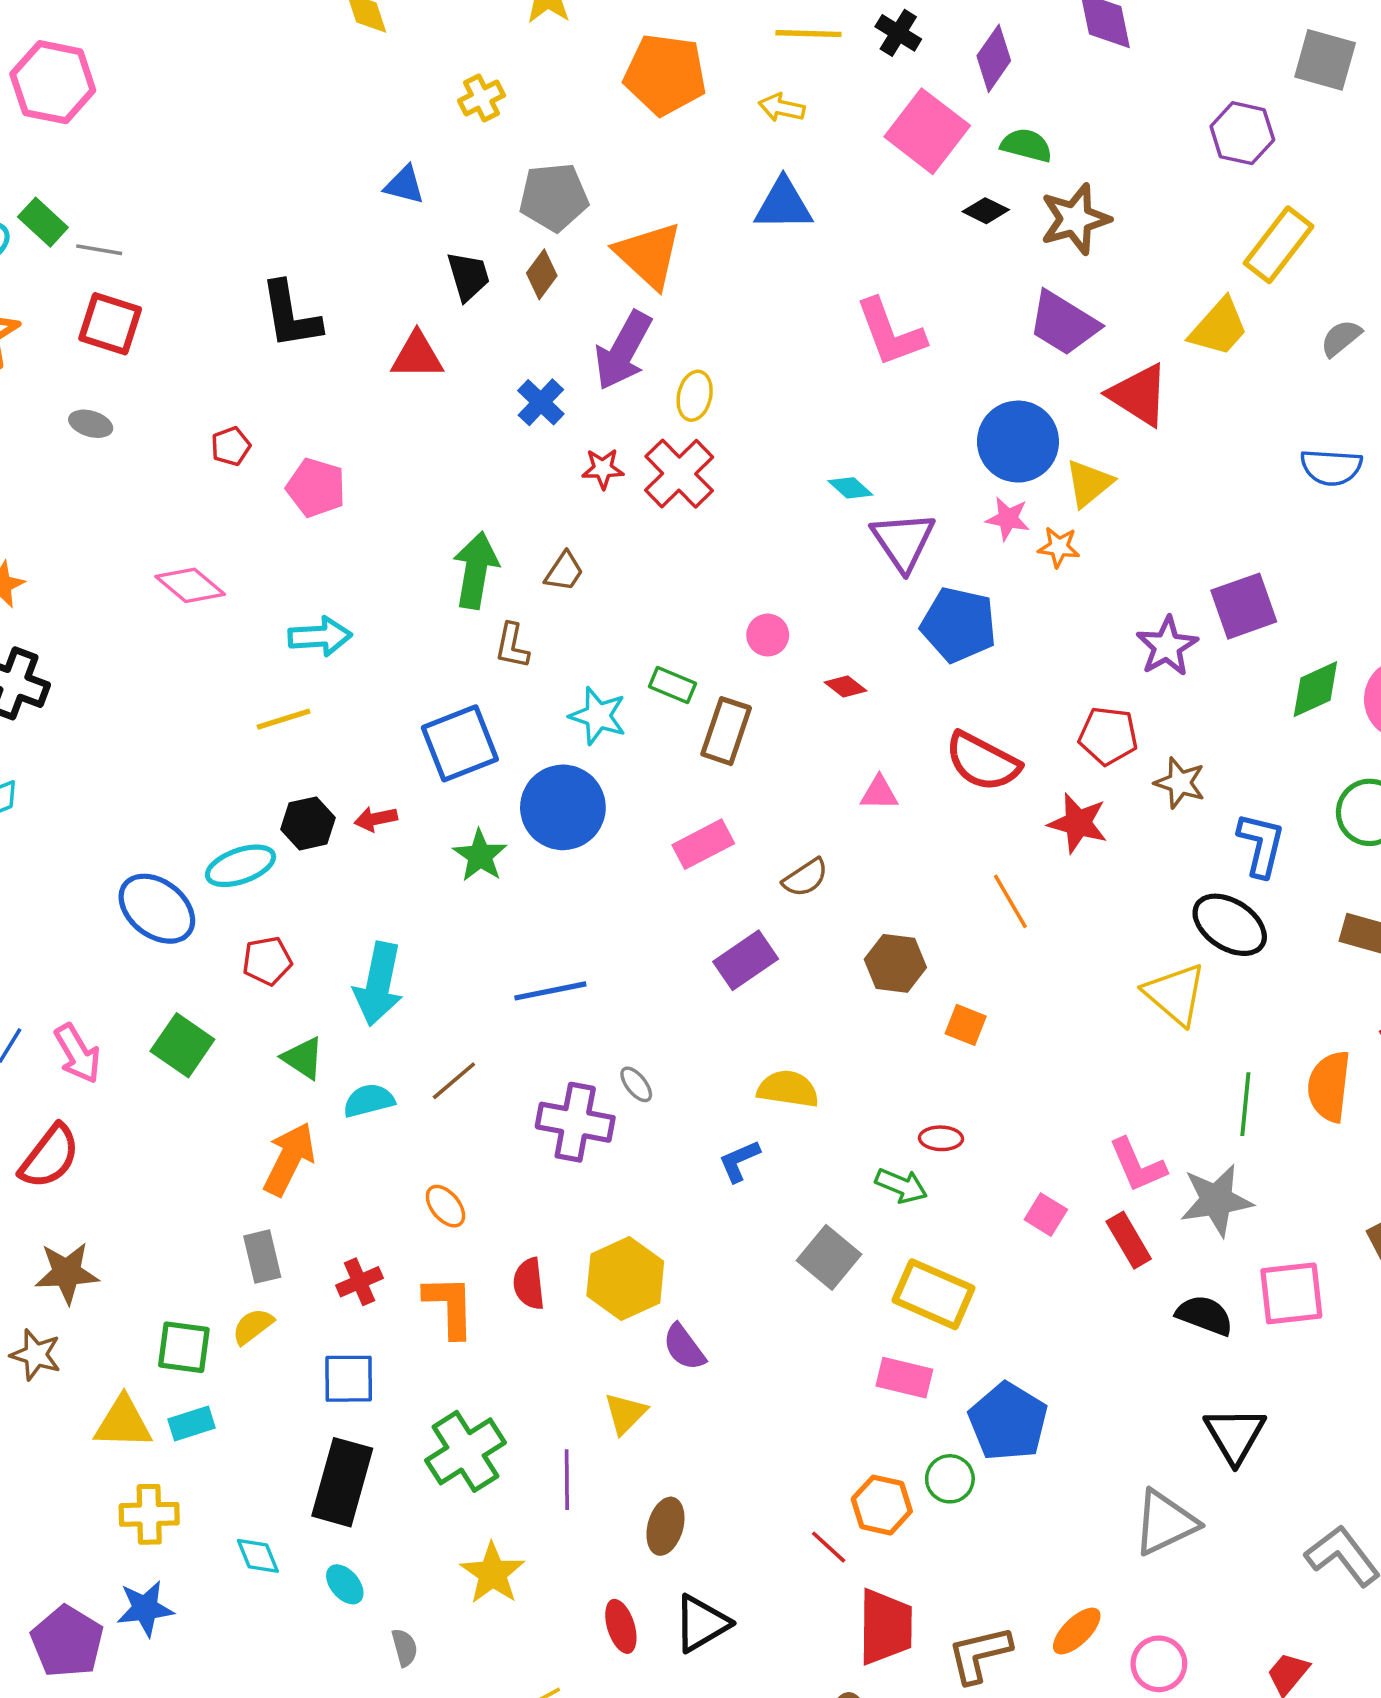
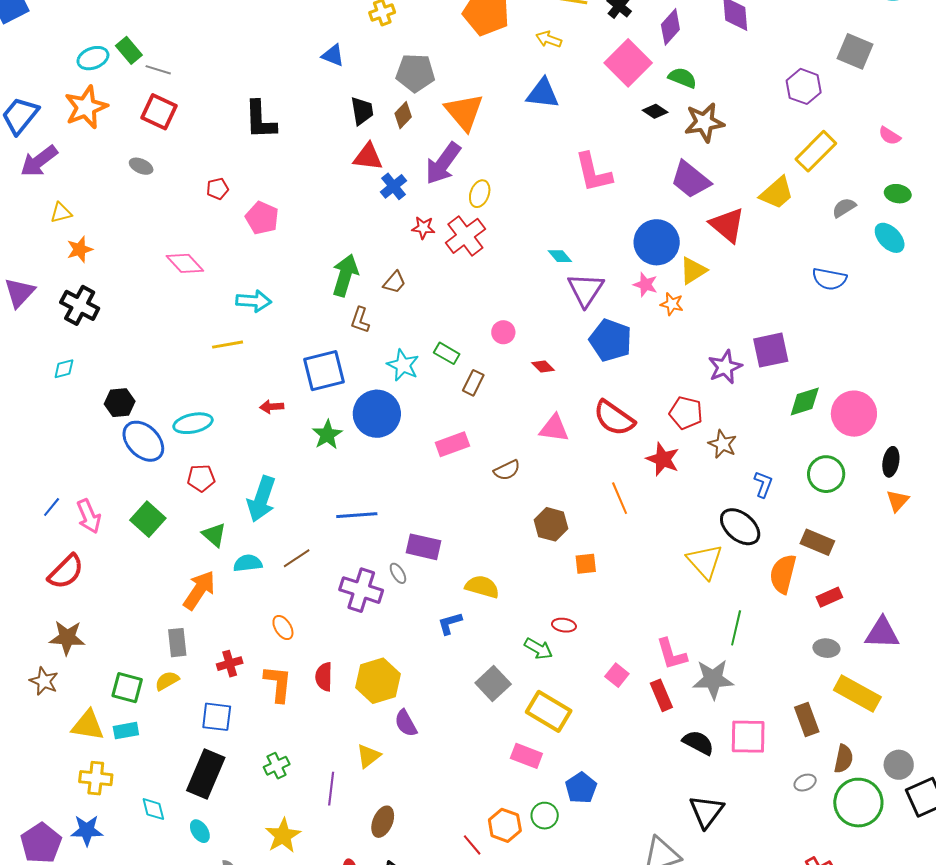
red triangle: (417, 356) -> (368, 157), moved
brown rectangle: (726, 731) -> (473, 383), size x0.7
pink triangle: (879, 793) -> (554, 428), size x1.4
black hexagon: (308, 823) -> (120, 403), moved
blue L-shape: (1261, 845) -> (763, 484), size x0.7
purple rectangle: (746, 960) -> (423, 547), moved, turned 40
orange square: (966, 1025) -> (586, 564), turned -35
orange semicircle: (1329, 1086) -> (783, 574), moved
blue pentagon: (1008, 1422) -> (581, 788), size x0.7
green cross: (466, 1451) -> (277, 766), size x0.6

